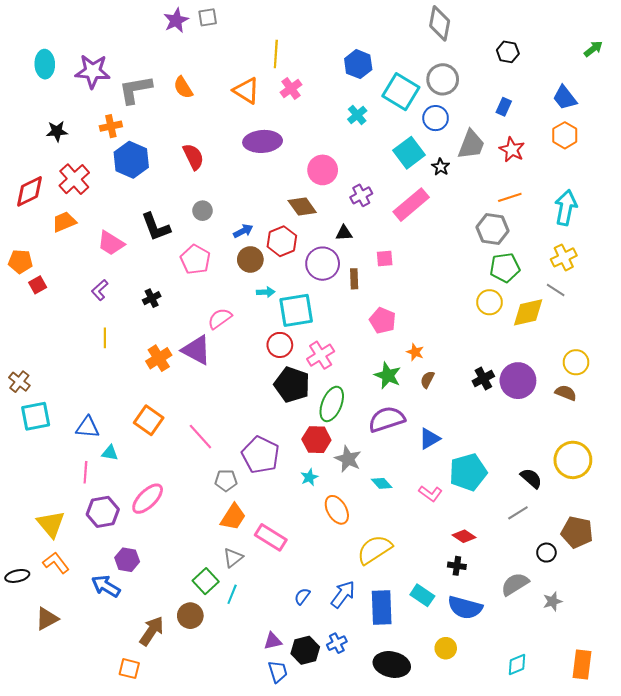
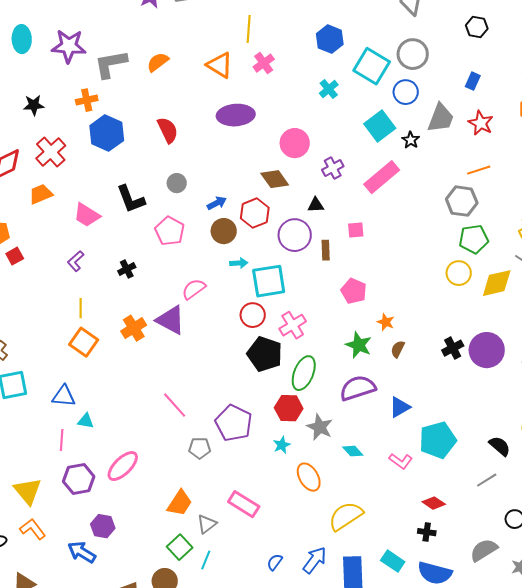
orange semicircle: (183, 88) -> (158, 62), turned 85
orange square: (149, 420) -> (84, 342), moved
orange trapezoid: (233, 517) -> (180, 503), moved

